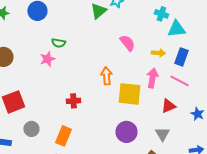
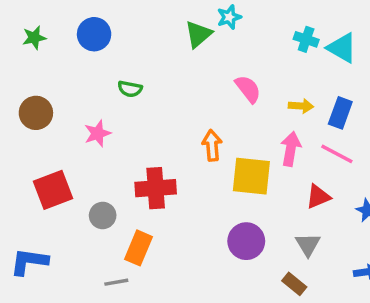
cyan triangle: (176, 29) -> (342, 48), moved, turned 36
pink star: (47, 59) -> (97, 133), moved
red cross: (73, 101) -> (156, 188), size x1.6
gray circle: (31, 129) -> (103, 215), moved

